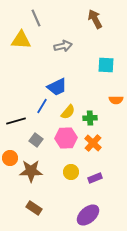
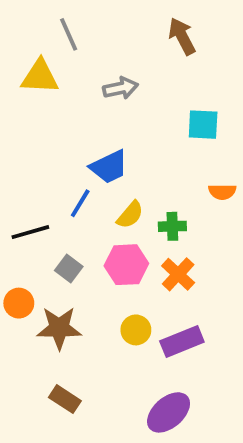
purple rectangle: (95, 178) -> (182, 341), size x1.5

